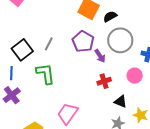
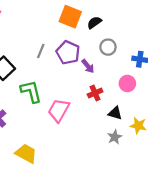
gray circle: (120, 40) -> (108, 47), size x0.6
gray line: (49, 44) -> (41, 51), moved
pink trapezoid: (67, 114) -> (59, 110), moved

